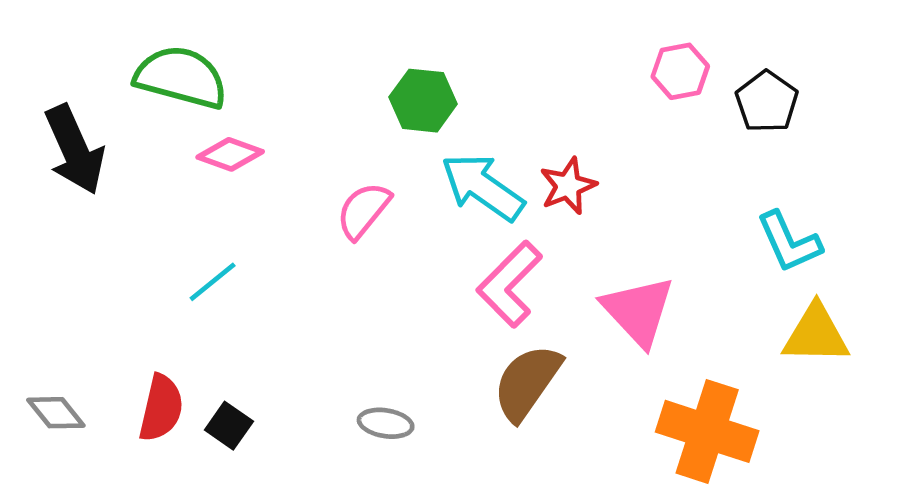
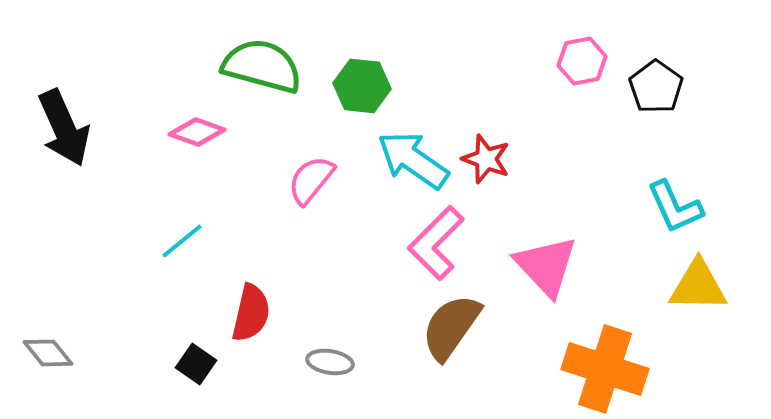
green semicircle: (181, 77) -> (262, 66), moved
red star: (568, 186) -> (486, 159), turned -30
red semicircle: (161, 408) -> (251, 313), moved

